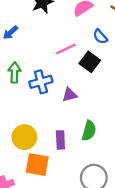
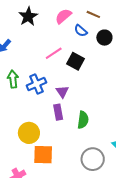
blue semicircle: (100, 37) -> (81, 31), moved
purple triangle: (70, 95) -> (62, 92), turned -40
purple rectangle: (60, 140) -> (58, 112), moved

